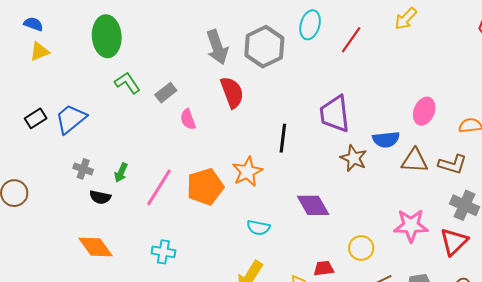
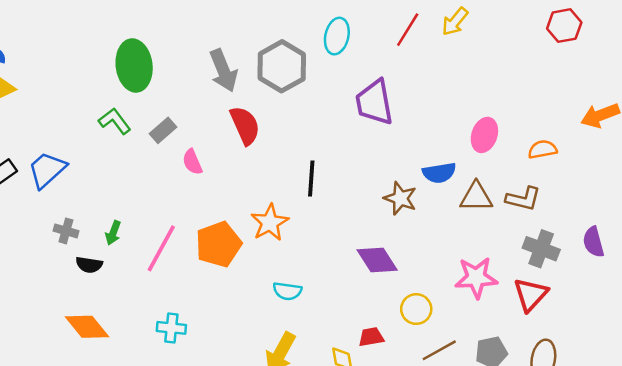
green ellipse: (107, 36) -> (134, 65), moved
red line: (351, 40) -> (408, 30), moved
purple trapezoid: (335, 114) -> (374, 102), moved
purple diamond: (313, 205) -> (377, 260), moved

